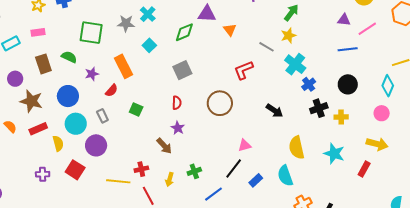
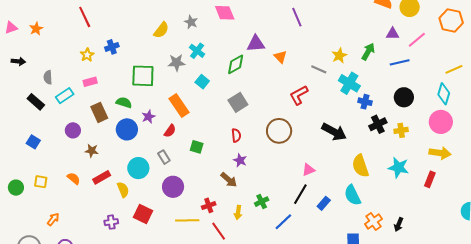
green arrow: (291, 13) -> (368, 52), moved
blue cross: (309, 84) -> (365, 102), turned -32
blue circle: (68, 96) -> (127, 129), moved
brown star: (31, 101) -> (92, 151), size x0.6
black arrow: (274, 111) -> (334, 132), size x1.4
pink circle: (382, 113) -> (441, 122), size x1.5
purple circle: (96, 145) -> (173, 187), moved

